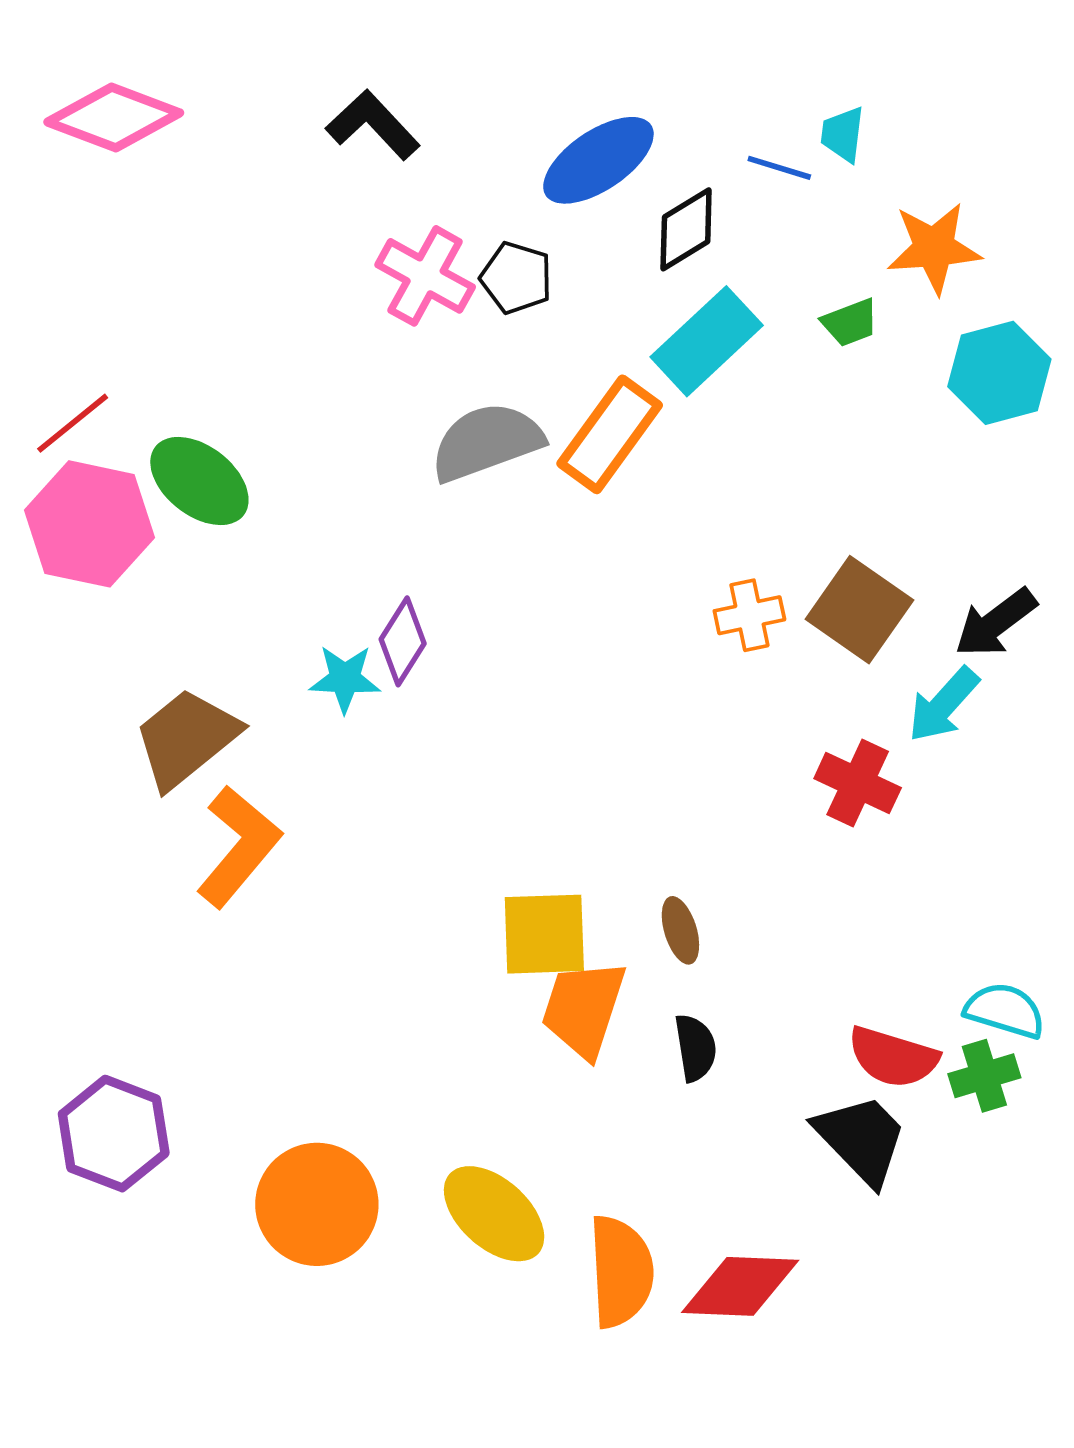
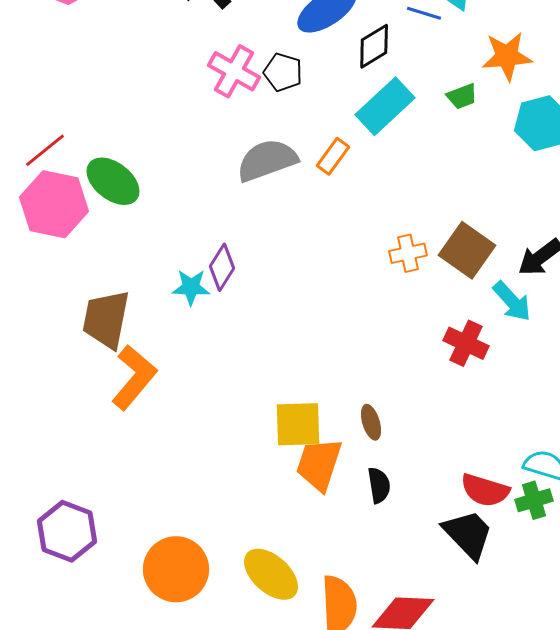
orange rectangle: (610, 434) -> (333, 156), size x0.6
cyan arrow: (943, 705) -> (512, 301), turned -84
brown trapezoid: (186, 738) -> (106, 319), turned -40

